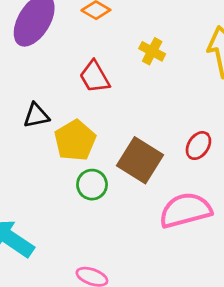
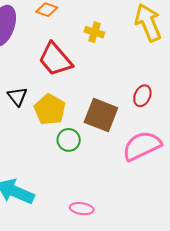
red trapezoid: (95, 77) -> (55, 59), size x1.4
black triangle: (36, 116) -> (17, 96), turned -45

